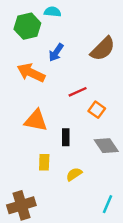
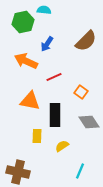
red line: (78, 92) -> (54, 77), moved
black rectangle: (66, 137) -> (55, 115), size x1.6
cyan line: (108, 204) -> (80, 171), moved
brown cross: (21, 205) -> (18, 172), turned 30

